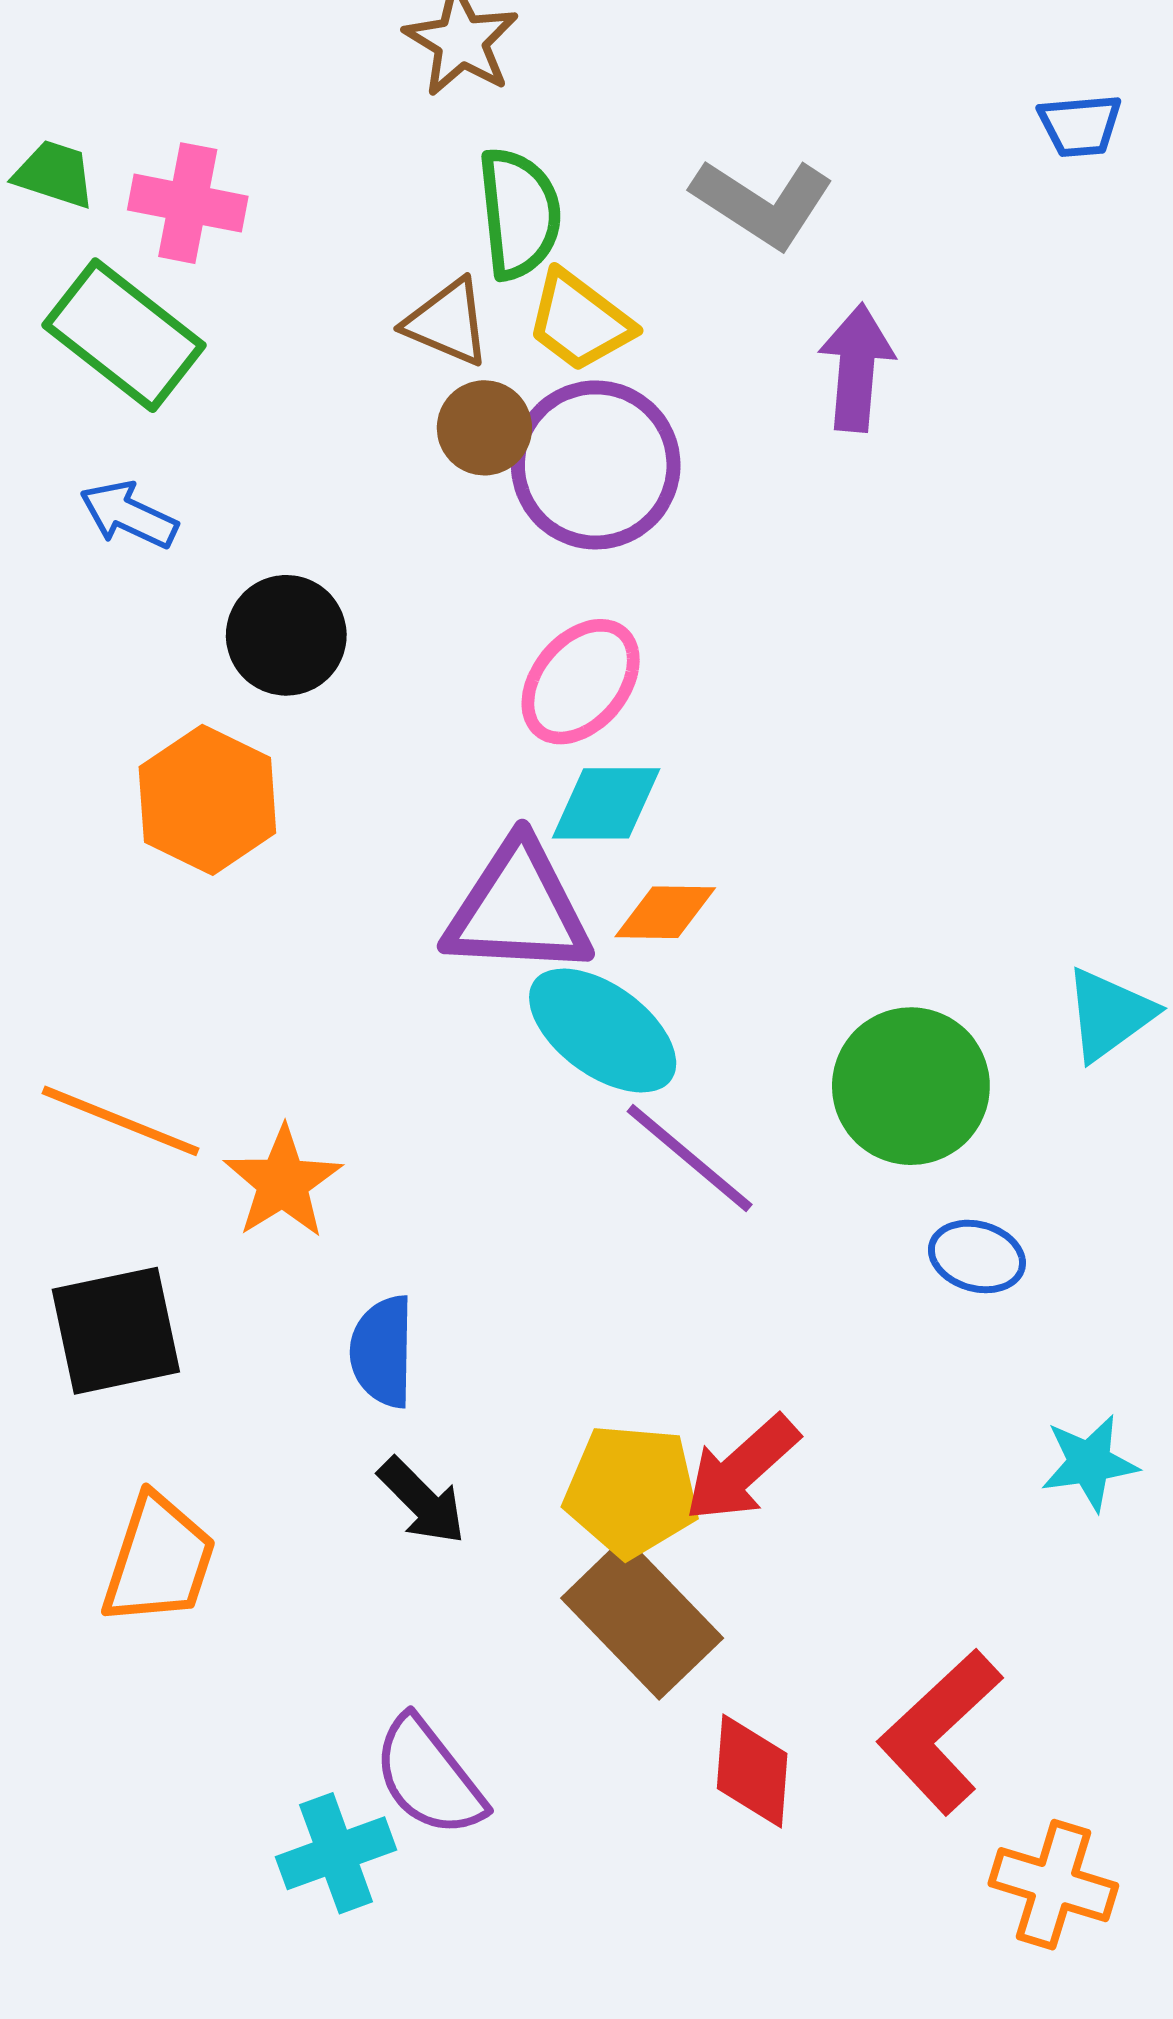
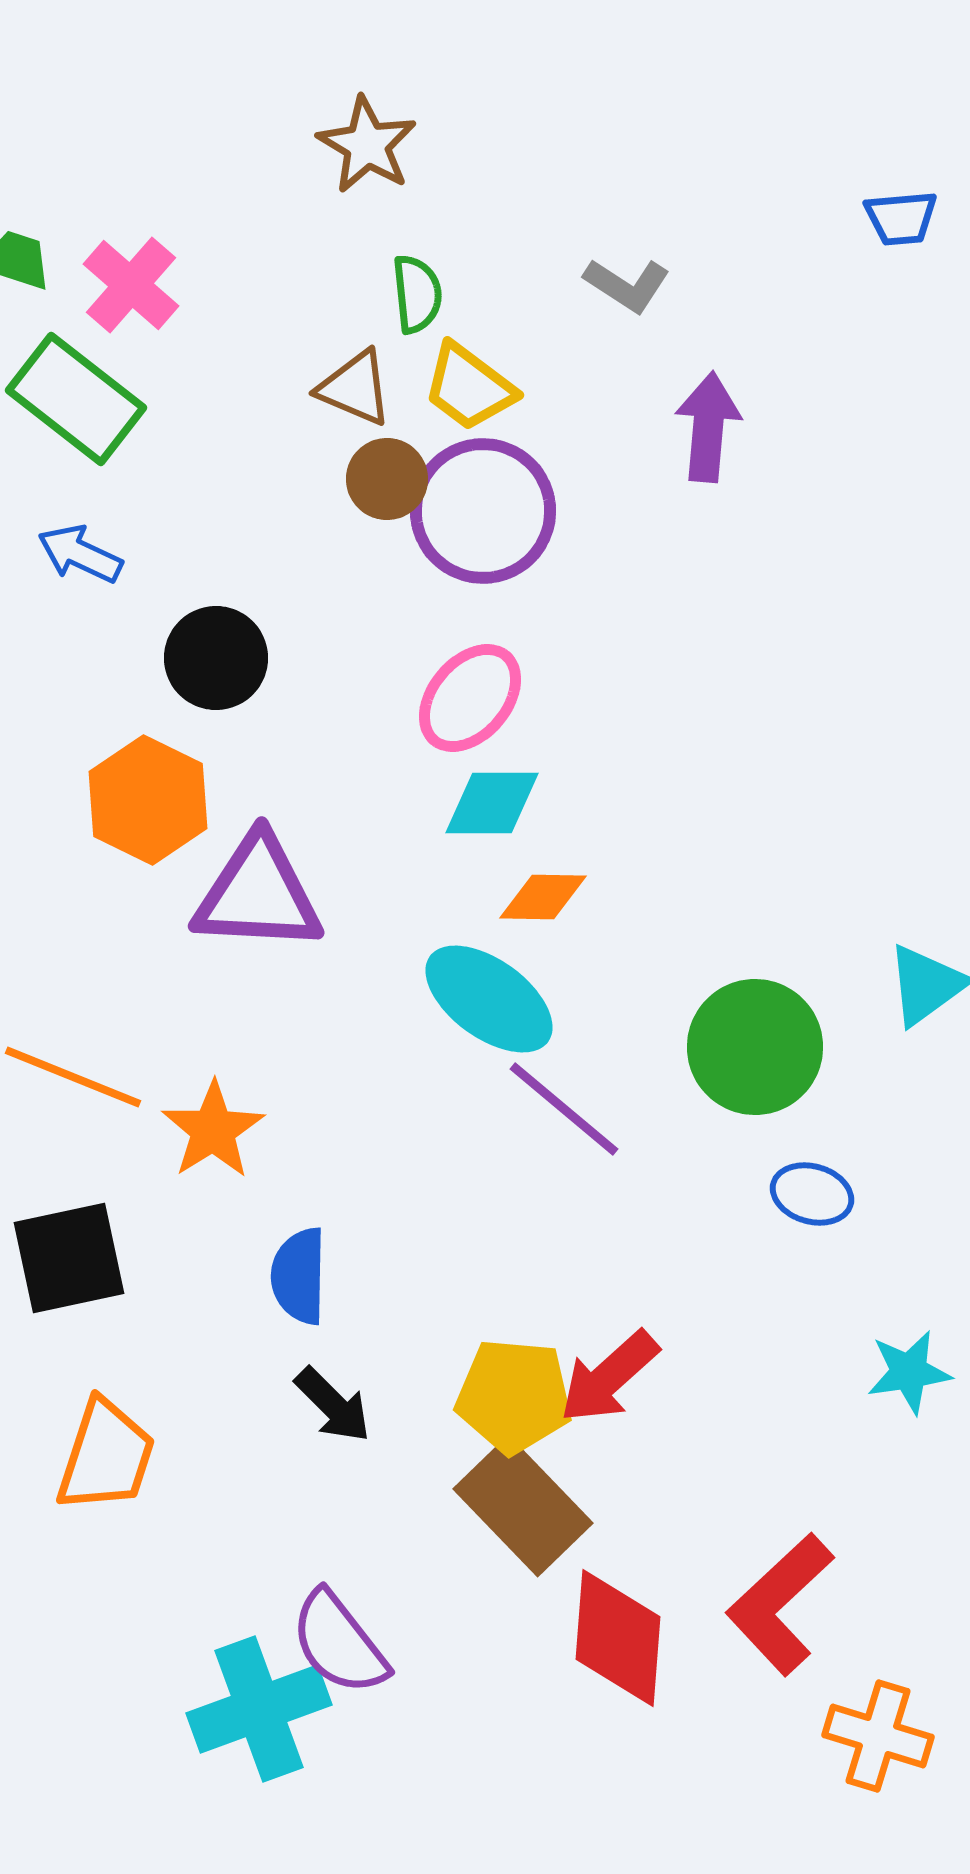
pink cross: (188, 203) -> (131, 285), turned 30
gray L-shape: (763, 203) -> (627, 285), size x0.7
green semicircle: (519, 213) -> (417, 294), size x0.7
purple triangle: (518, 909) -> (258, 894), moved
red diamond: (752, 1771) -> (618, 1638), size x1.4
cyan cross: (336, 1853) -> (259, 1709), size x1.4

